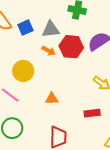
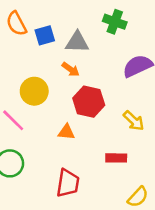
red hexagon: (71, 47) -> (89, 102), moved

